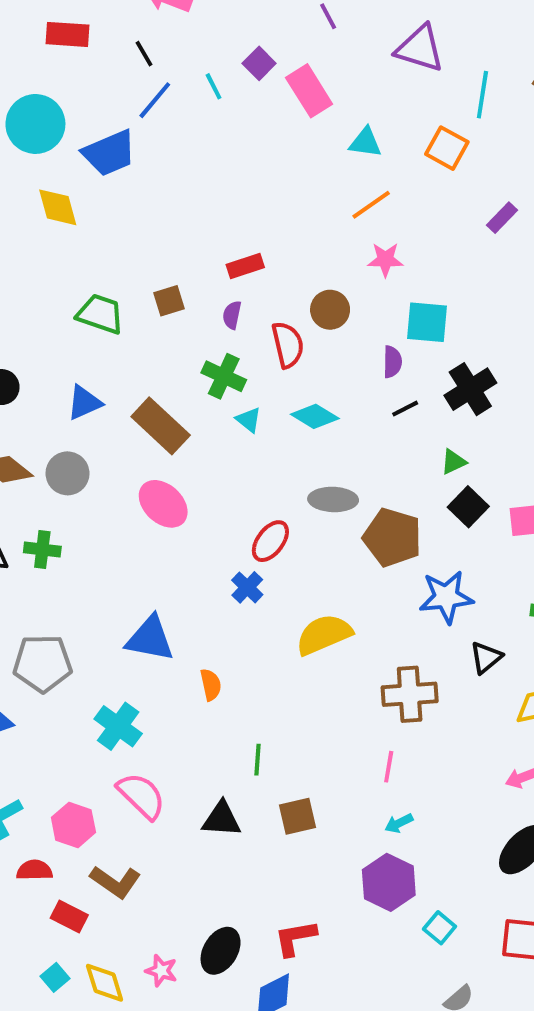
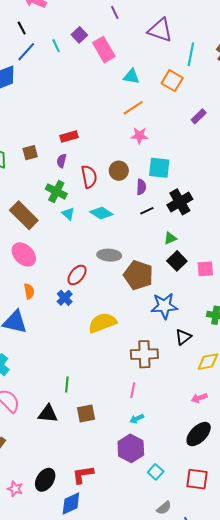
brown circle: (330, 310) -> (119, 171), moved
orange semicircle: (211, 685) -> (29, 291), moved

